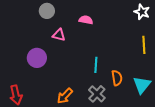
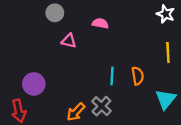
purple circle: (37, 58) -> (34, 84), moved
orange semicircle: (117, 78) -> (138, 76), moved
gray cross: (97, 94) -> (101, 106), moved

